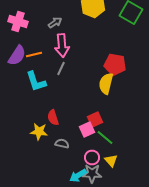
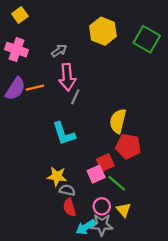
red pentagon: (115, 64) -> (128, 146), moved
gray line: (61, 68) -> (75, 97), moved
cyan L-shape: (36, 82) -> (64, 134), moved
red semicircle: (53, 118) -> (70, 207), moved
yellow star: (39, 132) -> (57, 176), moved

